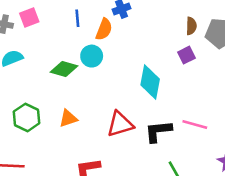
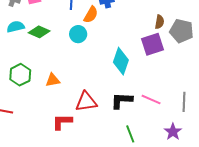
purple square: (186, 55) -> (152, 44), size x1.6
green diamond: (64, 69) -> (39, 32), moved
red triangle: (120, 124) -> (86, 102), moved

